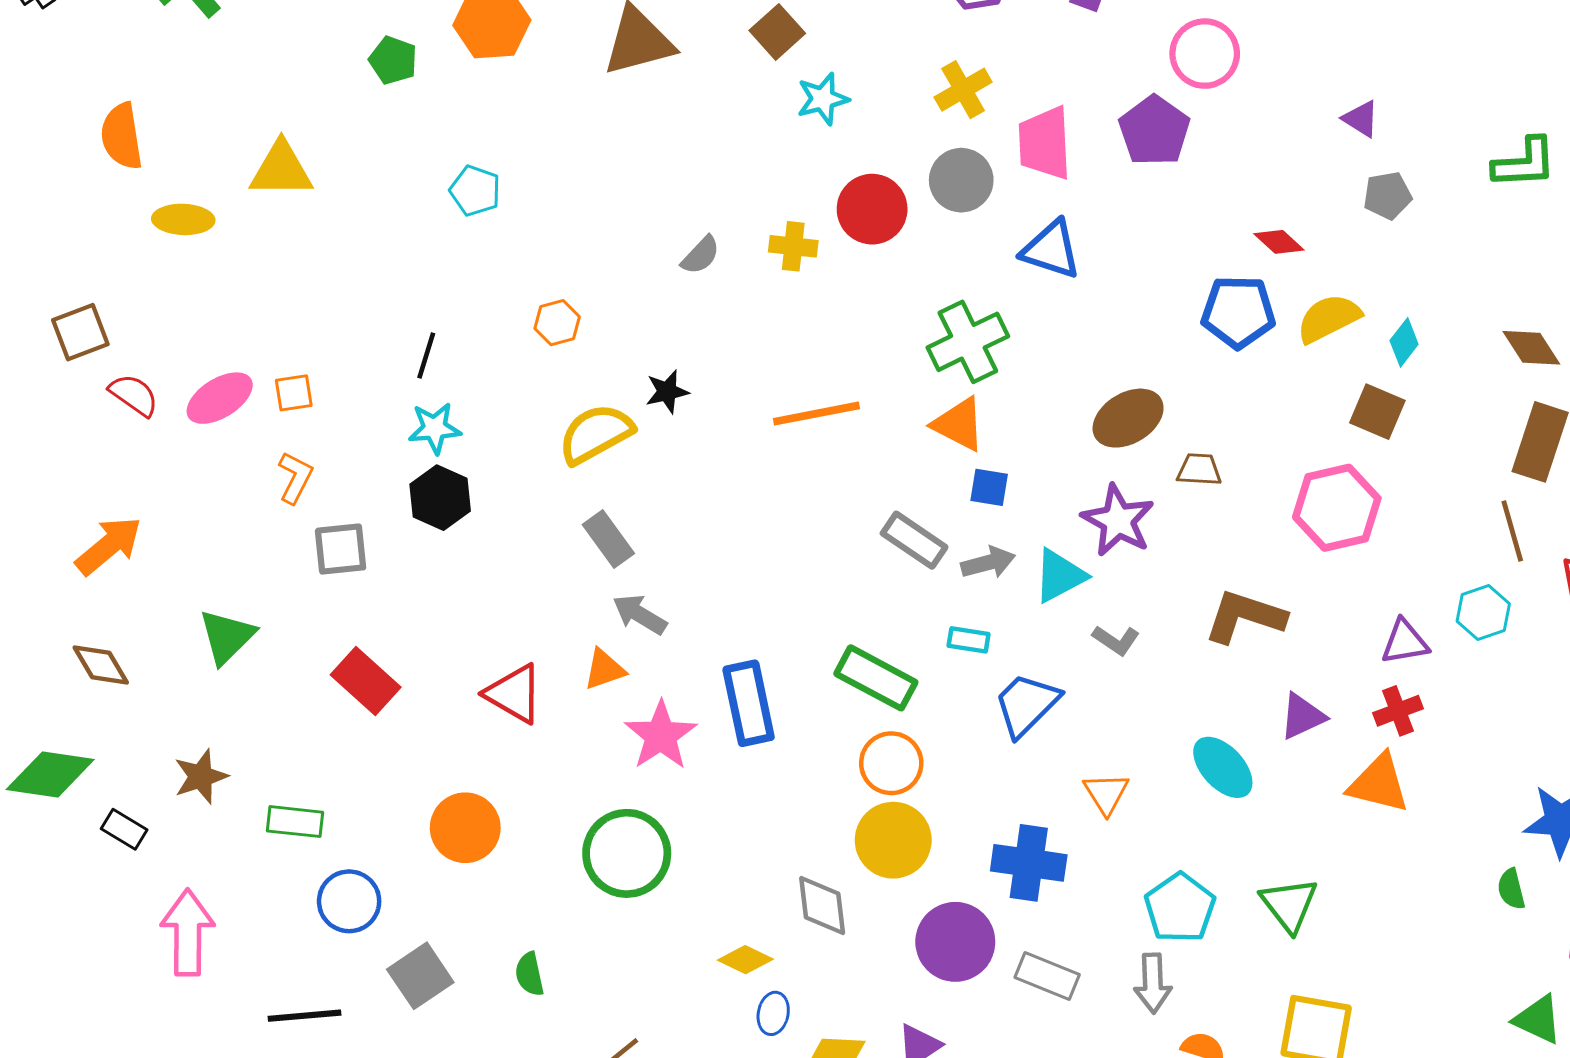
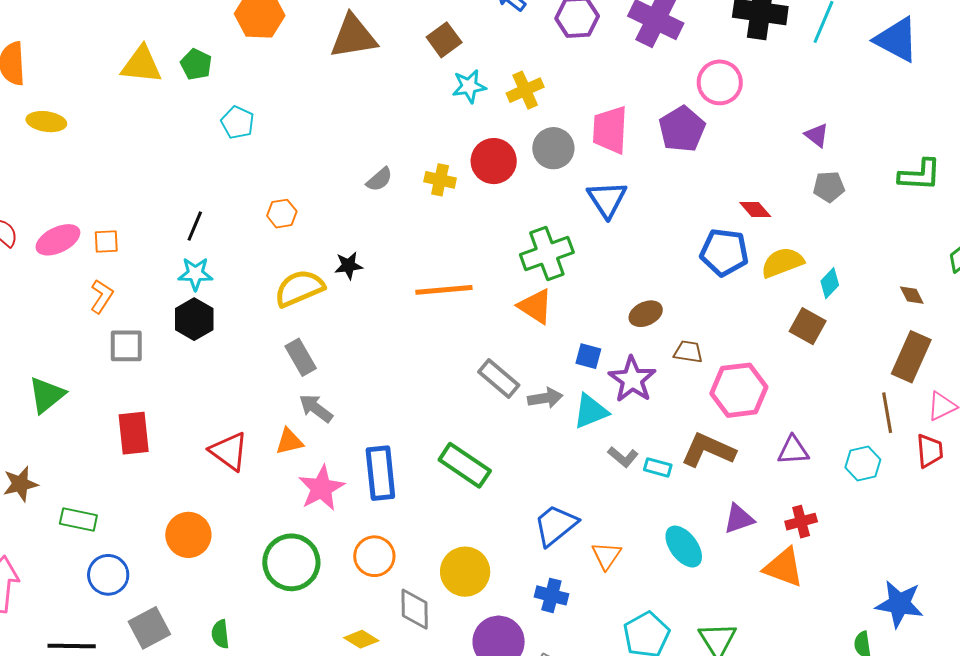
green pentagon: (393, 60) -> (196, 64), moved
yellow cross: (963, 90) -> (525, 90), moved
yellow triangle: (281, 169) -> (141, 65), moved
blue triangle: (1051, 250) -> (607, 199), turned 33
brown diamond: (1531, 348) -> (912, 295), size x0.7
brown ellipse: (1128, 418) -> (646, 314), size x0.7
blue square: (989, 487) -> (588, 356), moved
pink hexagon: (1337, 508) -> (739, 390), moved
cyan rectangle: (969, 640) -> (658, 467), moved
purple triangle: (1405, 642) -> (793, 450), moved
red rectangle: (366, 681) -> (134, 433), turned 36
blue trapezoid: (1027, 705) -> (555, 525), moved
orange circle: (891, 763) -> (374, 556), moved
blue cross: (1029, 863) -> (551, 595), size x0.7

